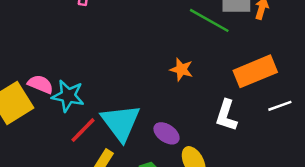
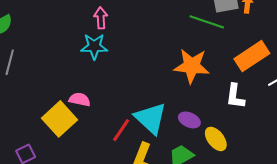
orange star: (181, 69) -> (192, 66), size x1.8
cyan star: (68, 96) -> (94, 46), moved

